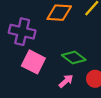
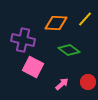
green diamond: (74, 57) -> (69, 50), moved

